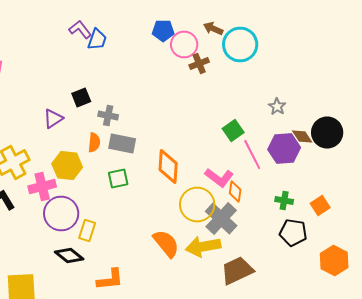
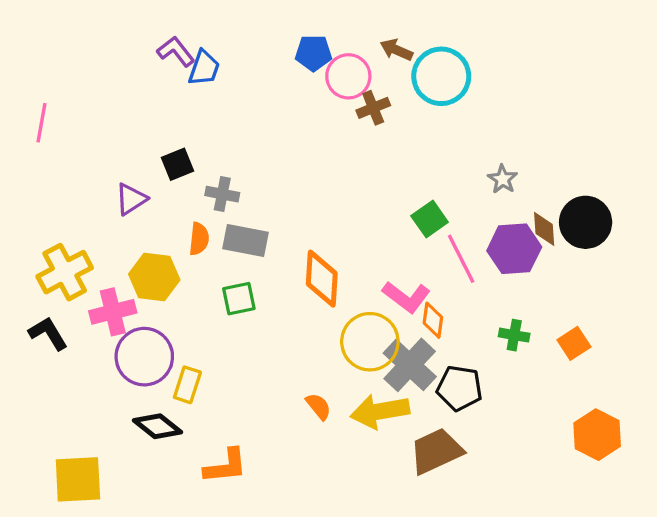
brown diamond: (302, 136) -> (544, 229), turned 30
black pentagon: (293, 232) -> (459, 388), moved
orange semicircle: (166, 244) -> (318, 406), size x0.6

